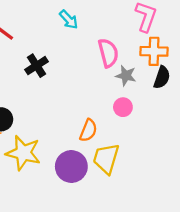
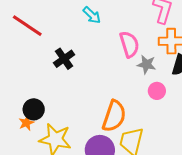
pink circle: (123, 107) -> (157, 91), moved
orange semicircle: (88, 130) -> (114, 116), size x1.5

